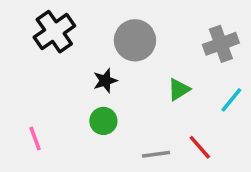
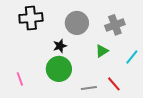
black cross: (54, 32) -> (31, 18), turned 30
gray cross: (221, 44) -> (115, 25), moved
green circle: (103, 121) -> (59, 69), size x1.6

